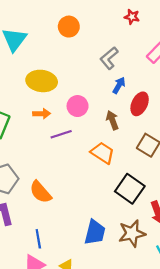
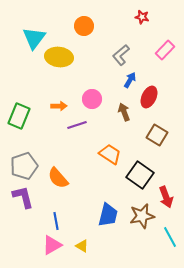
yellow ellipse: (42, 81) -> (59, 57), moved
orange trapezoid: (103, 153) -> (110, 154), moved

